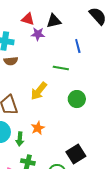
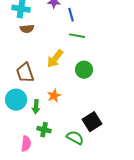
blue line: (78, 46) -> (71, 15), moved
green circle: (77, 99) -> (84, 70), moved

